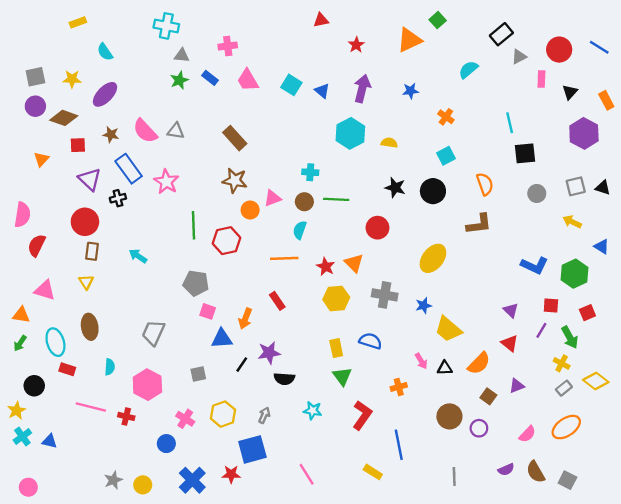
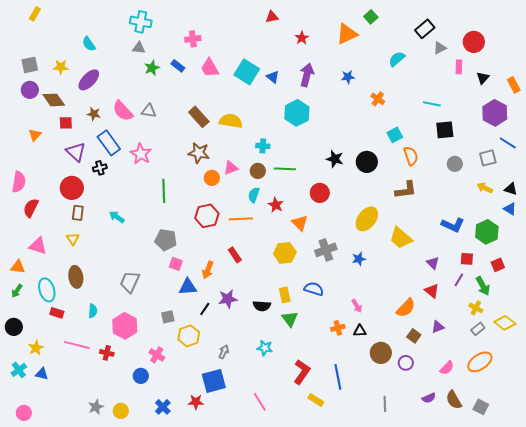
yellow rectangle: (78, 22) -> (35, 14), moved, turned -40
blue line: (599, 47) -> (508, 143), moved
gray triangle: (182, 55) -> (139, 48), moved
cyan square: (291, 85) -> (247, 72), size x1.4
brown diamond: (64, 118) -> (54, 100), turned 35
cyan line: (510, 123) -> (432, 104), turned -66
yellow semicircle: (389, 143) -> (231, 121), moved, size x1.6
cyan square: (446, 156) -> (395, 135), moved
black triangle: (603, 188) -> (511, 189), moved
red hexagon: (227, 241) -> (207, 216), moved
red star: (326, 267) -> (276, 205), moved
gray cross: (385, 295) -> (326, 250), turned -30
yellow trapezoid: (448, 329) -> (401, 238), moved
black triangle: (445, 368) -> (360, 331), moved
black semicircle: (284, 379) -> (262, 306), moved
black circle: (34, 386) -> (14, 327), moved
yellow star: (17, 411) -> (36, 348), moved
yellow hexagon: (223, 414) -> (189, 336), moved
red L-shape: (362, 415) -> (302, 372), moved
blue cross: (192, 480) -> (163, 407), size x0.7

